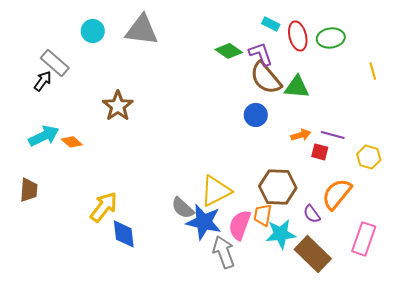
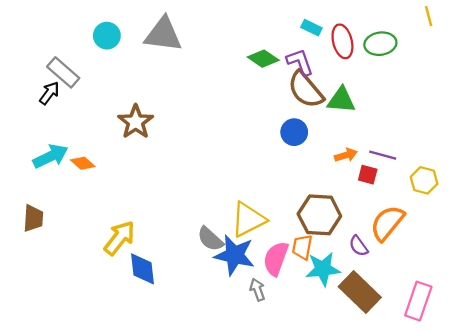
yellow line: (373, 71) -> (429, 16), moved
pink rectangle: (364, 239) -> (418, 301), moved
gray arrow: (224, 252) -> (257, 290), size x0.6

